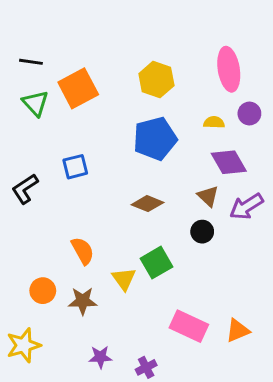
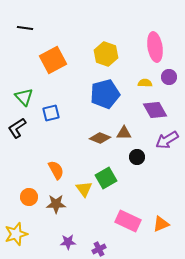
black line: (31, 62) -> (25, 28), moved
green triangle: (35, 103) -> (24, 97), moved
brown triangle: (208, 196) -> (124, 133), moved, turned -42

